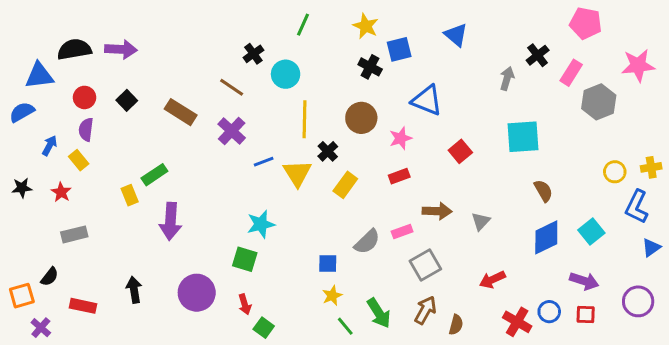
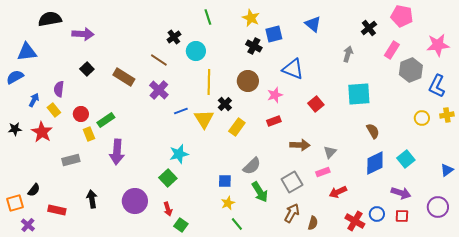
green line: (303, 25) -> (208, 17), turned -42
black semicircle: (74, 49) -> (50, 19), moved
black cross: (538, 55) -> (369, 28), moved
red circle: (84, 97) -> (81, 114), moved
red star: (61, 192) -> (42, 132), size x1.5
blue L-shape: (637, 207) -> (437, 86), moved
pink rectangle: (402, 232) -> (323, 172), moved
gray rectangle: (74, 234) -> (71, 160), moved
green square: (245, 259) -> (168, 178), turned 30
green arrow: (379, 313) -> (260, 192), moved

